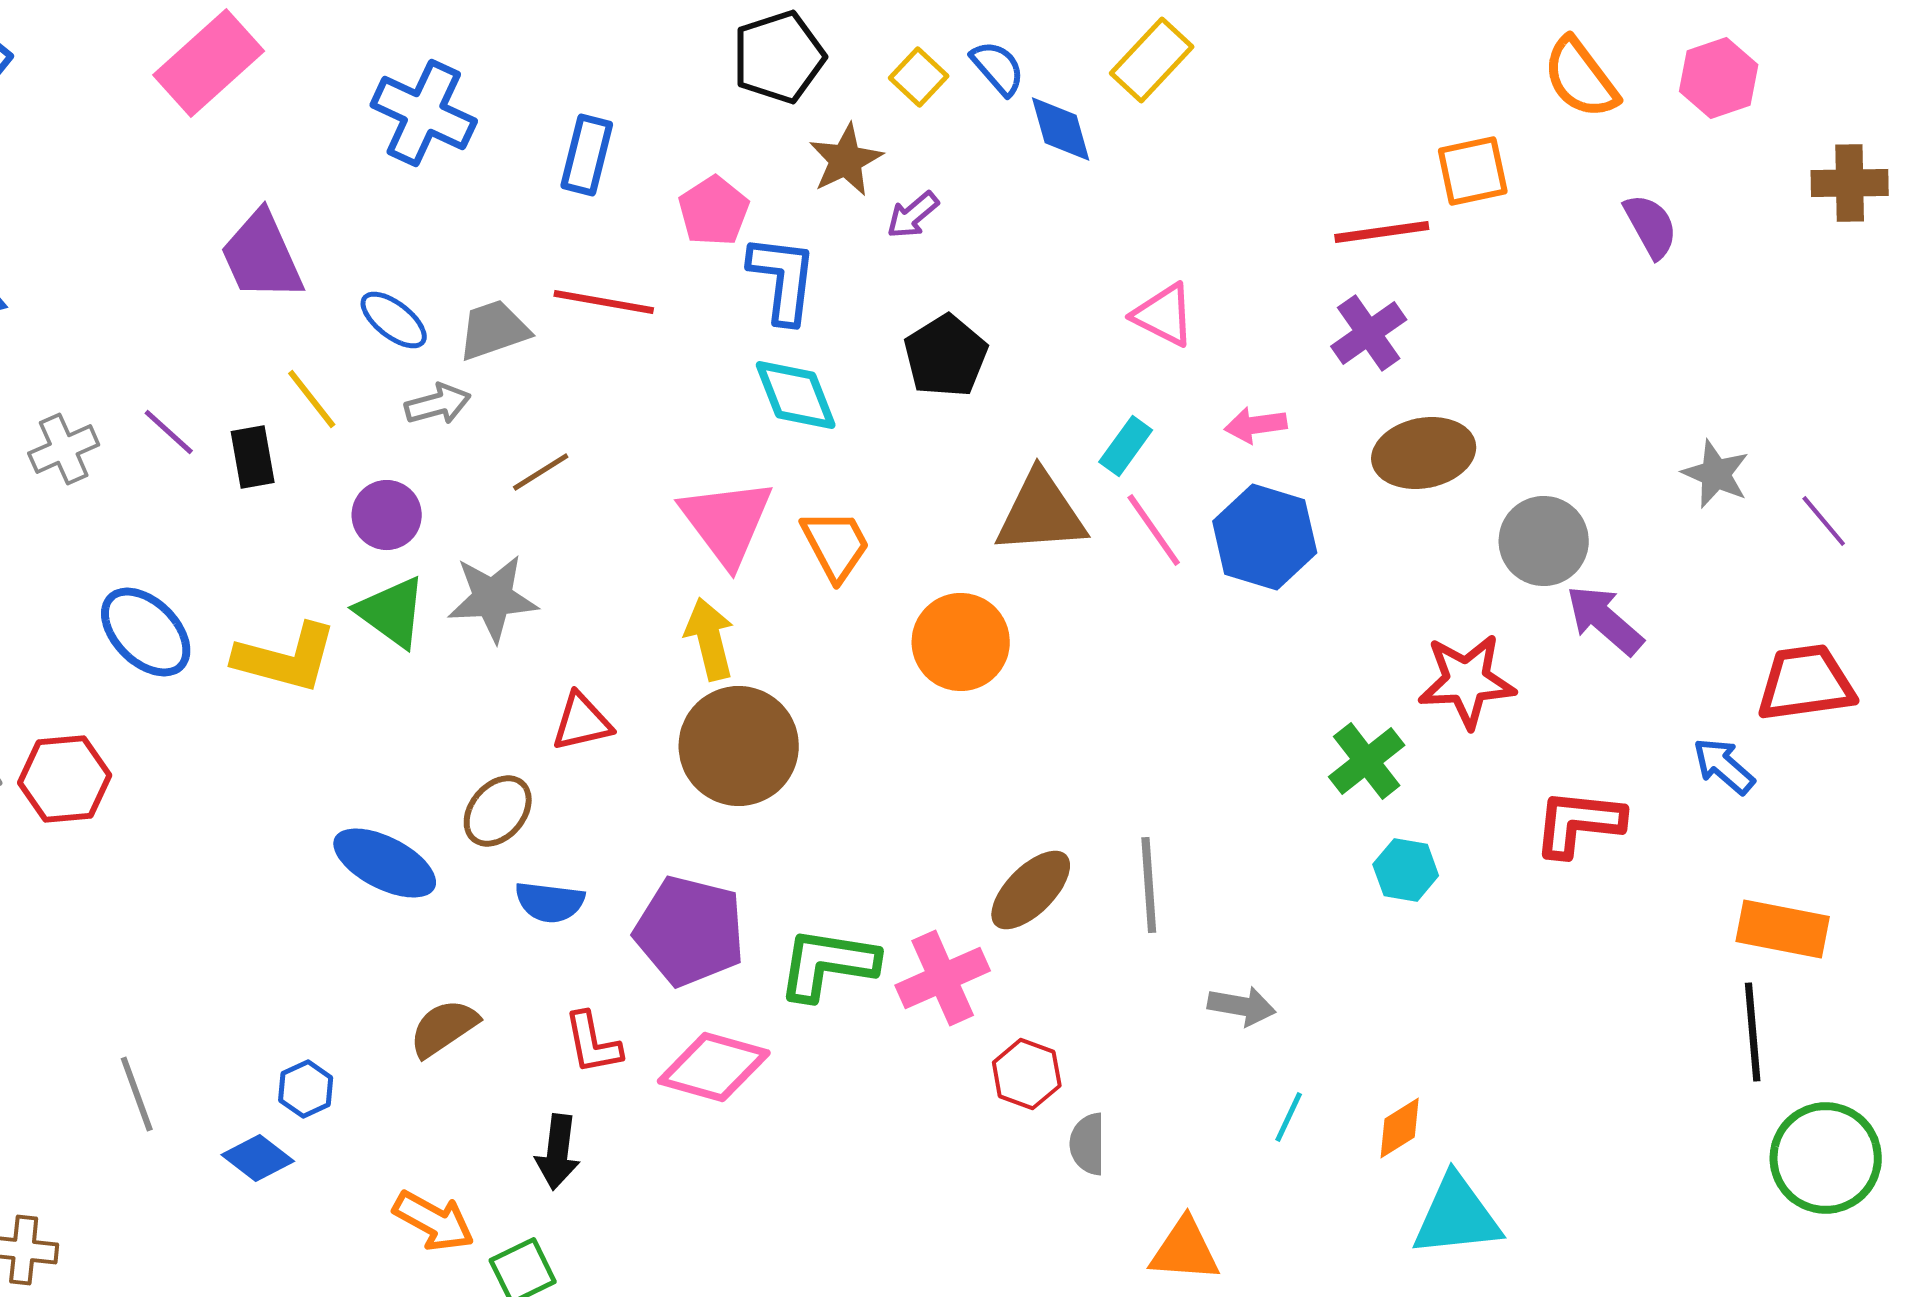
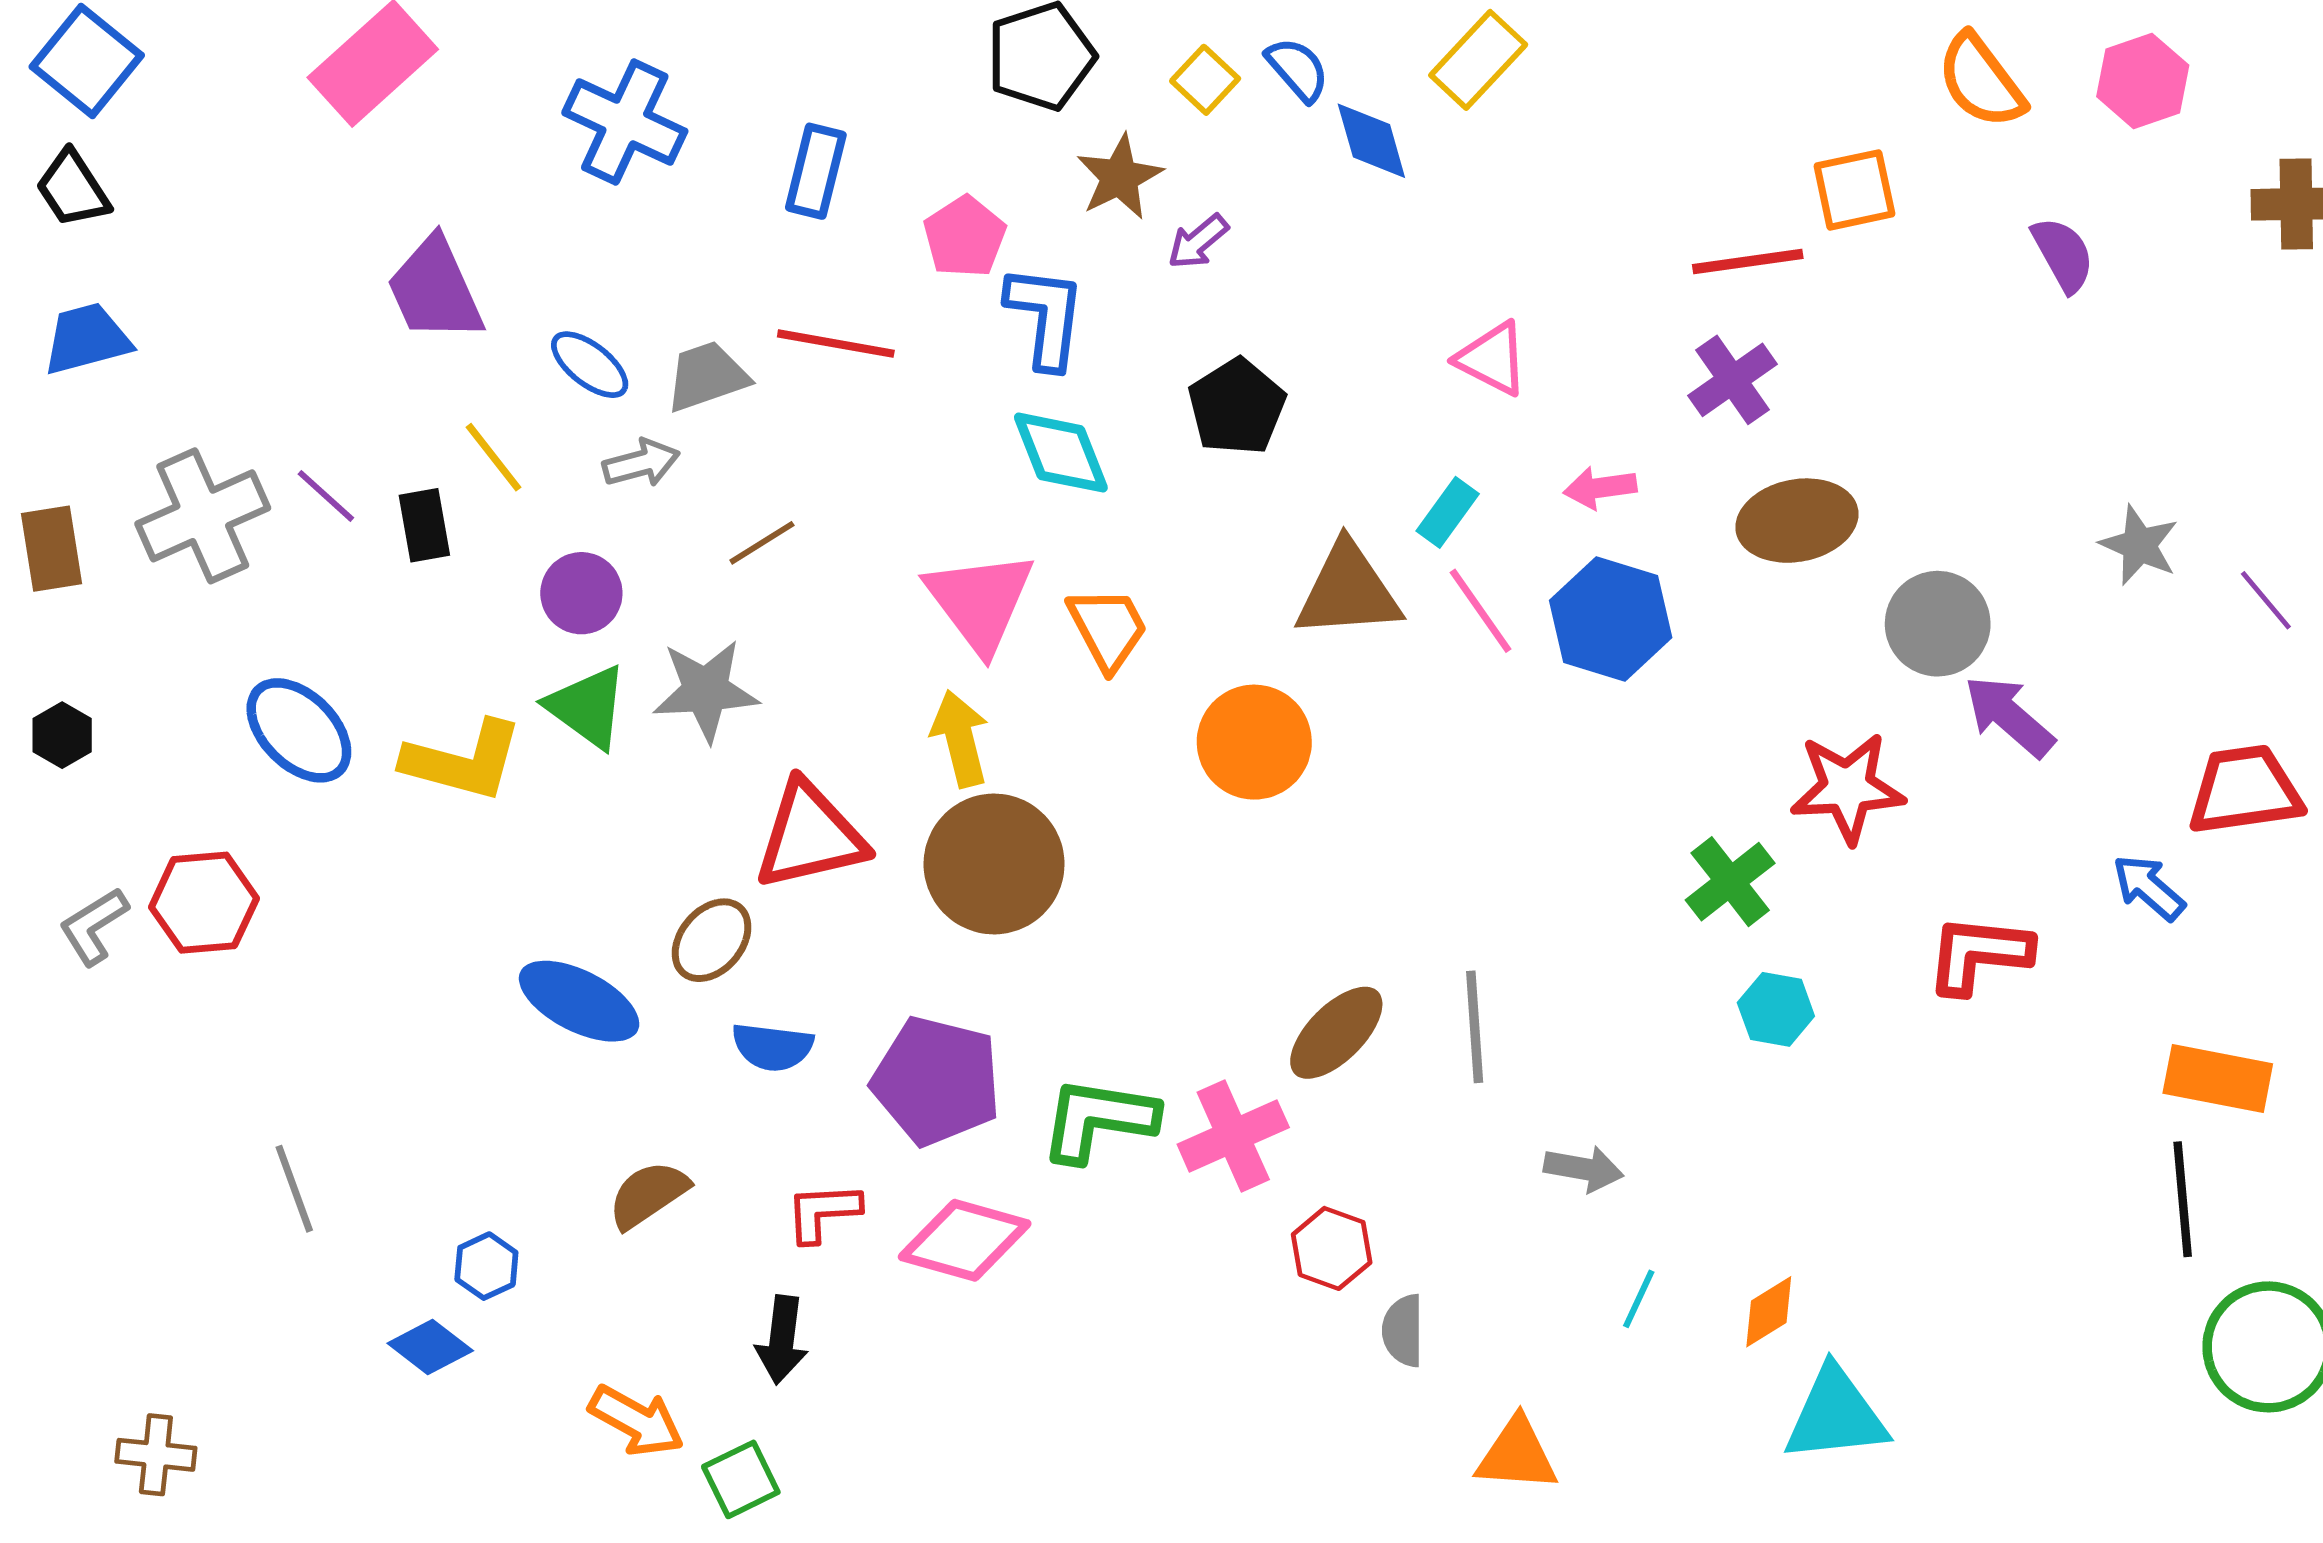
gray cross: (64, 449) -> (203, 516), size x1.6
red triangle: (582, 722) -> (810, 836), size x1.6
red L-shape: (593, 1043) -> (823, 1212), turned 98
gray line: (137, 1094) -> (294, 1189), moved

